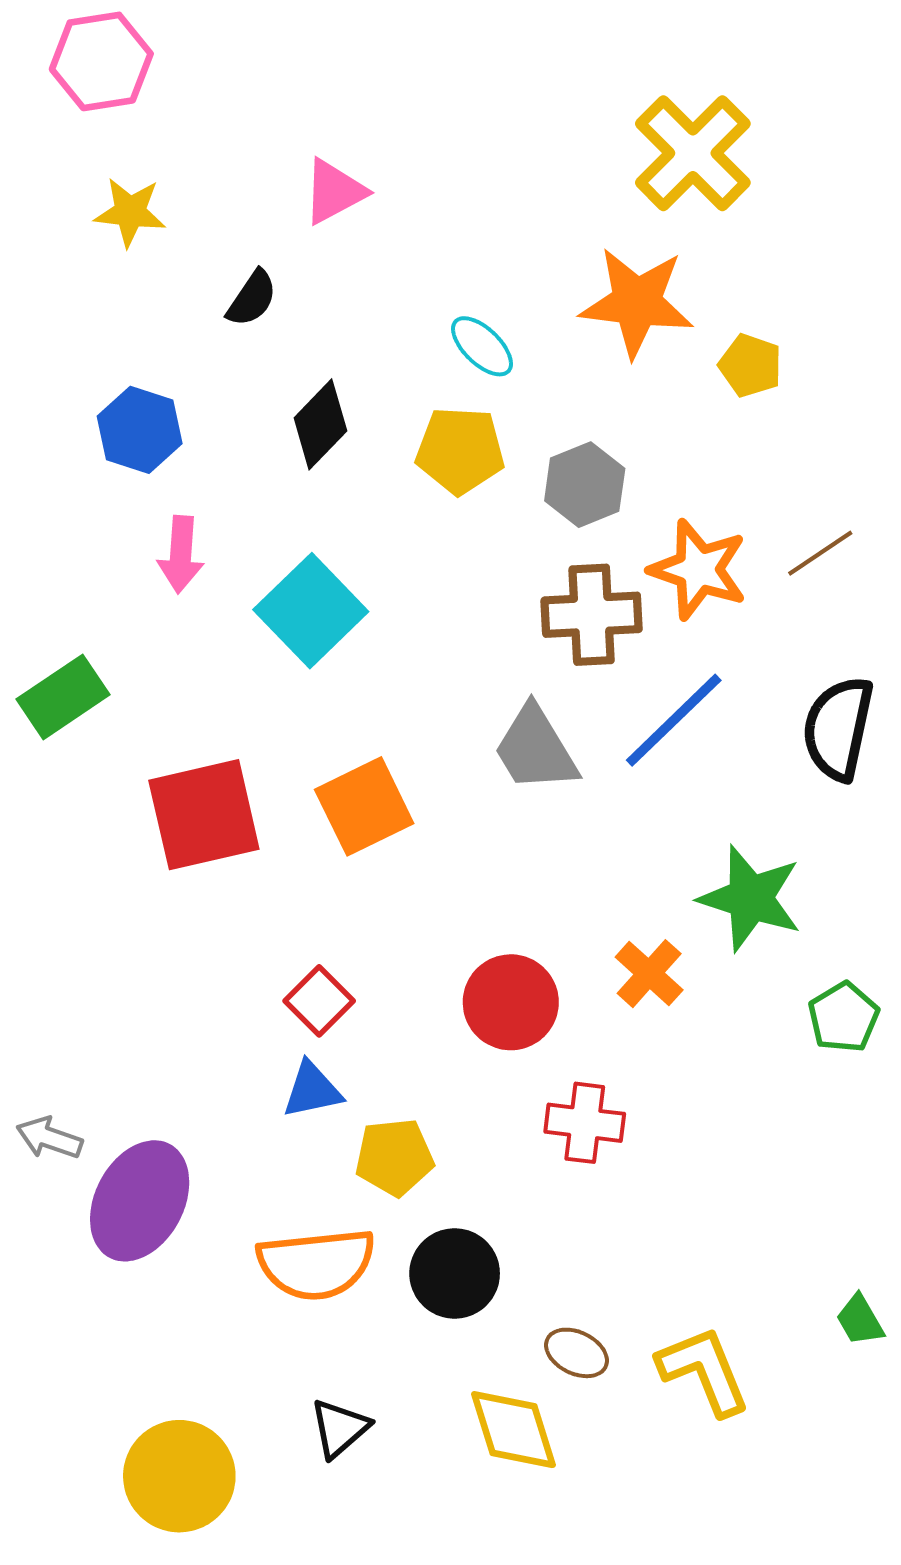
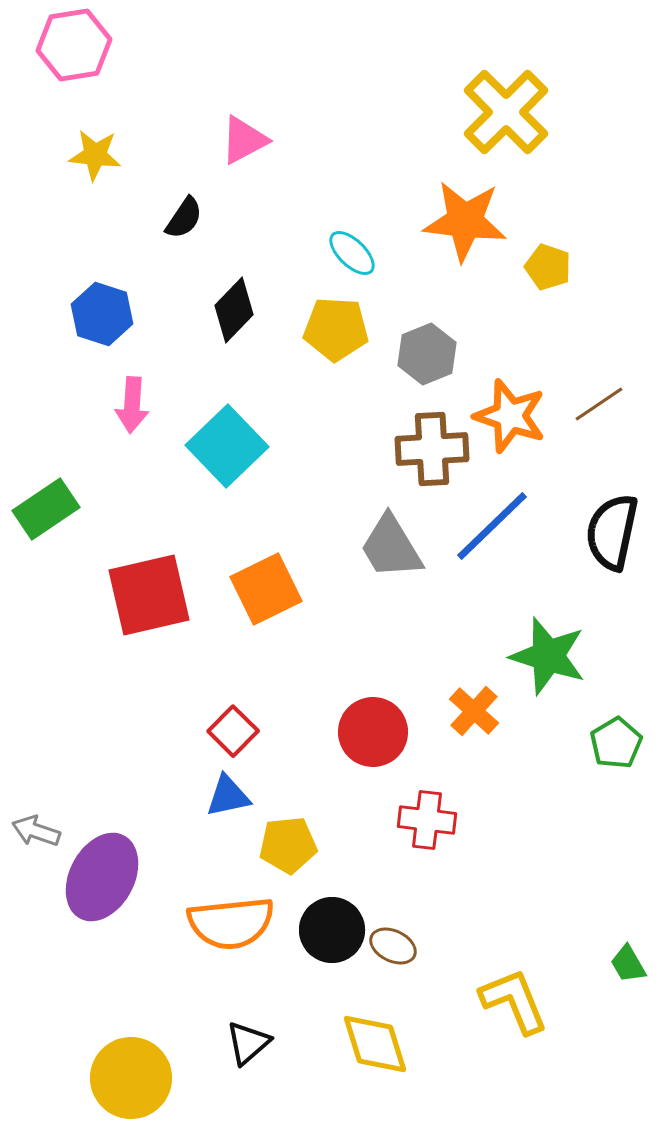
brown ellipse: (576, 1353) -> (393, 946), moved

